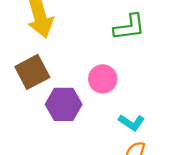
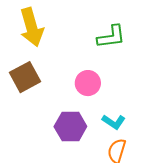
purple hexagon: (64, 104) -> (70, 126), moved

